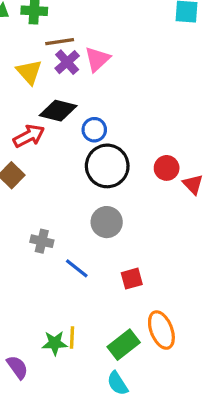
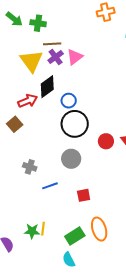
yellow triangle: (29, 72) -> (31, 61), size x1.4
black diamond: (58, 111) -> (47, 87), turned -55
red circle: (167, 168) -> (106, 141), moved
blue line: (77, 268) -> (50, 186), turned -63

